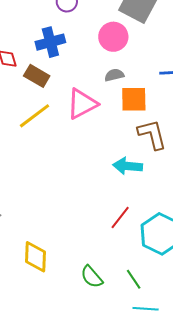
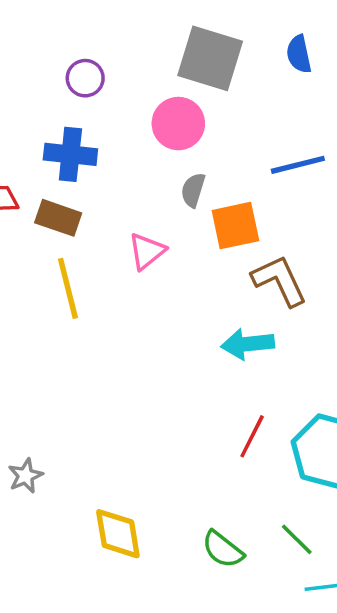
blue cross: (50, 42) -> (70, 154), turned 32
gray semicircle: (114, 75) -> (193, 190), turned -48
pink triangle: (82, 104) -> (147, 251), size x0.7
yellow line: (34, 116) -> (68, 288), turned -56

